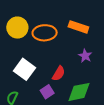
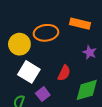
yellow circle: (17, 28) -> (19, 44), moved
purple square: (47, 92) -> (43, 94), moved

